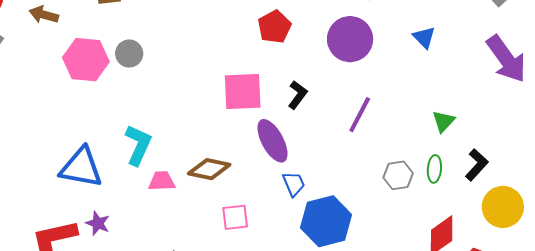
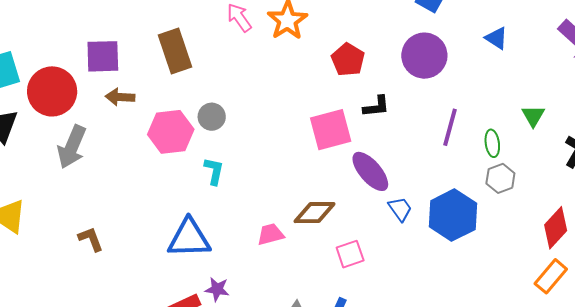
black L-shape: (298, 95) -> (376, 106), moved, turned 60
cyan L-shape: (138, 145) -> (214, 171), moved, size x0.7
green ellipse: (434, 169) -> (492, 143), moved
blue hexagon: (326, 221) -> (453, 215), moved

